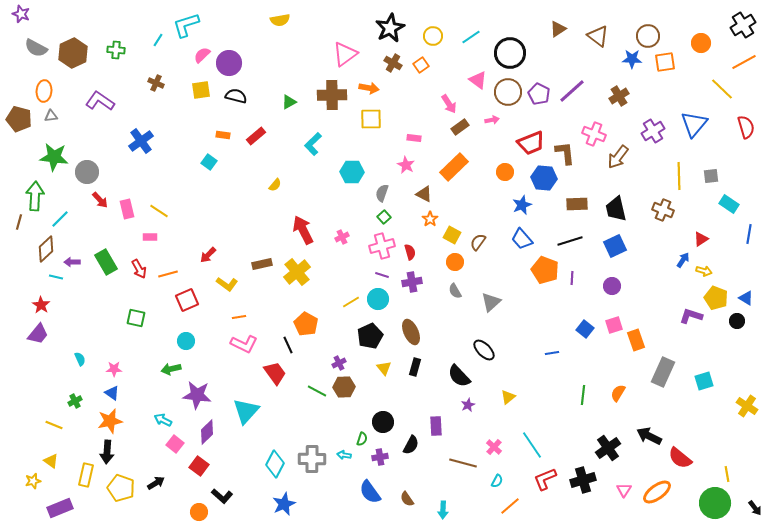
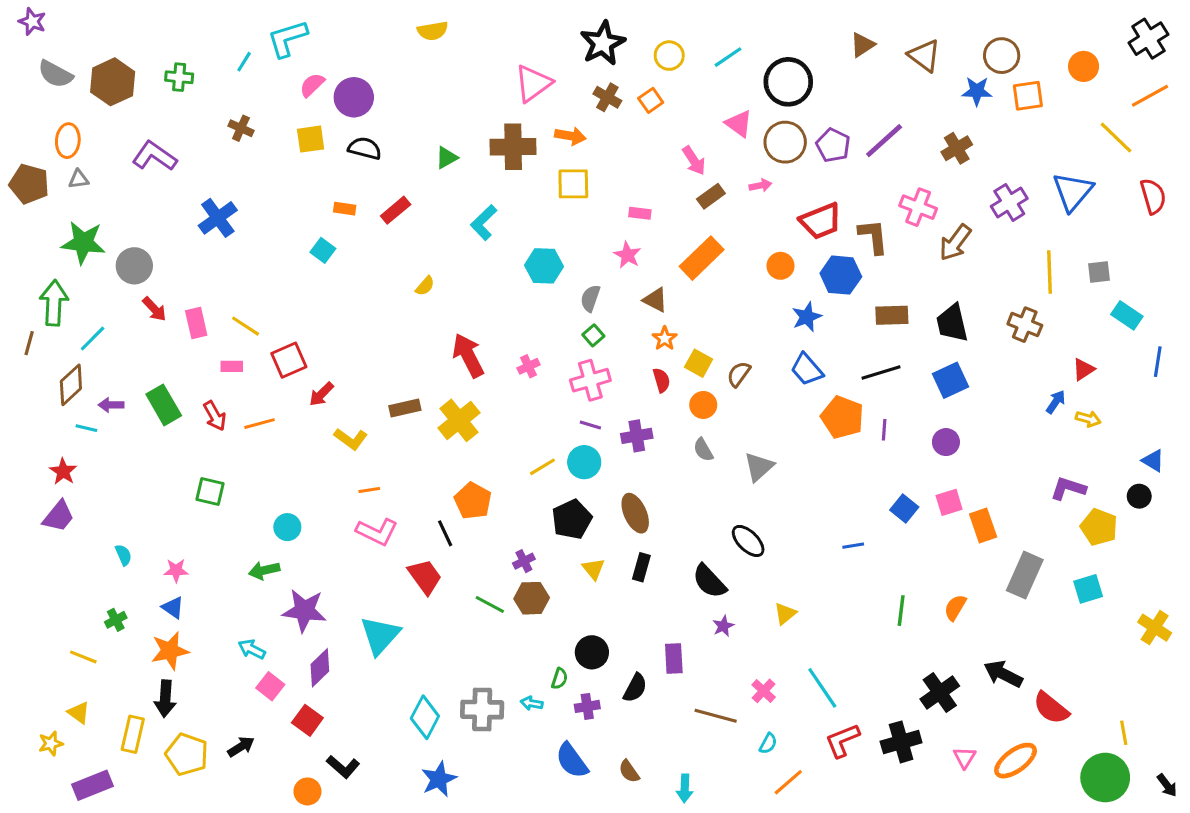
red semicircle: (410, 252) -> (661, 380), moved
yellow pentagon: (716, 298) -> (1099, 527), moved
red square: (187, 300) -> (289, 360), moved

